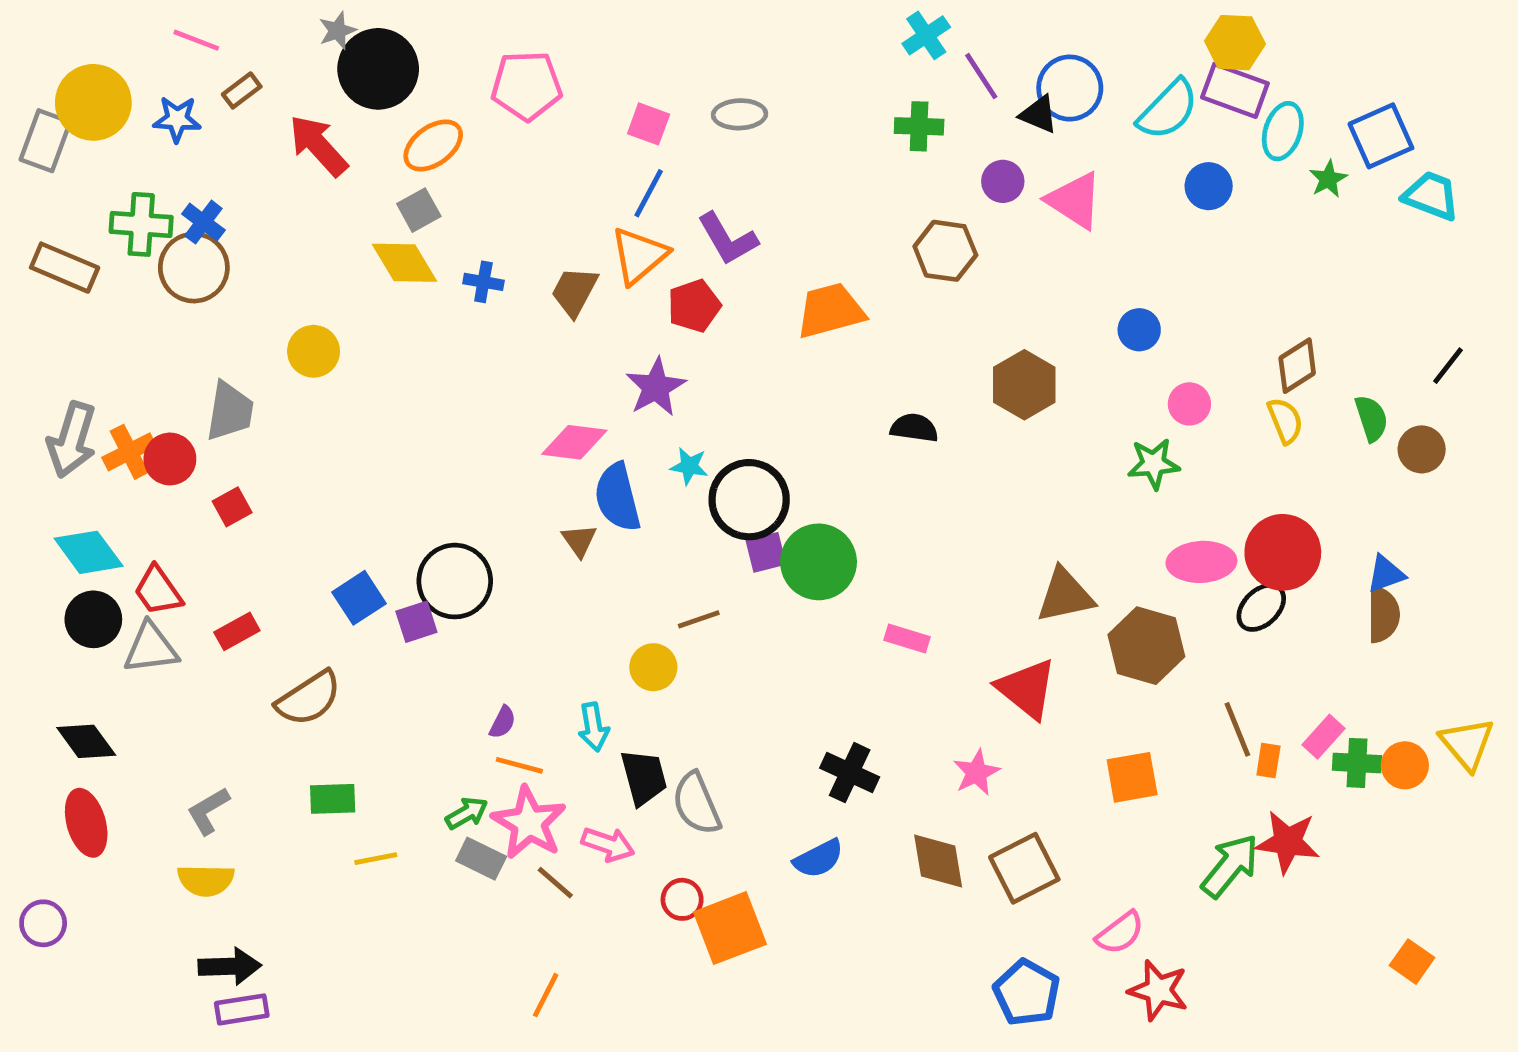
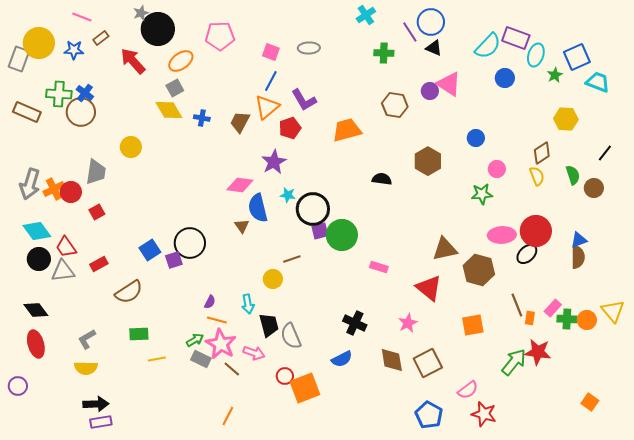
cyan cross: (926, 35) -> (366, 15), moved
yellow hexagon: (1235, 43) -> (566, 119), moved
blue circle: (1070, 88) -> (431, 22), moved
purple circle: (1003, 181) -> (430, 91), moved

